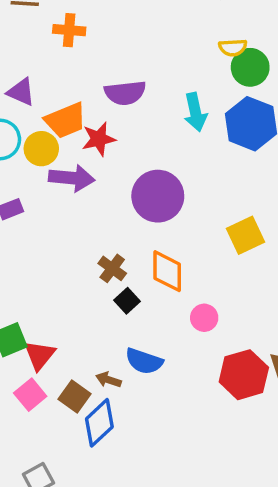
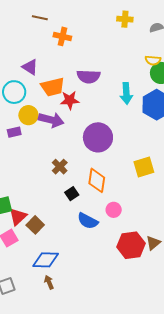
yellow circle: (41, 149) -> (28, 115), moved
brown cross: (112, 268) -> (60, 167), moved
blue semicircle: (144, 361) -> (88, 221), moved
brown arrow: (108, 380) -> (49, 282), moved, turned 40
brown square: (74, 397) -> (35, 225), moved
blue diamond: (99, 423) -> (46, 260), turned 36

